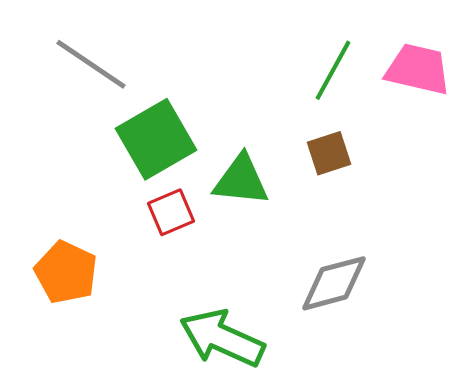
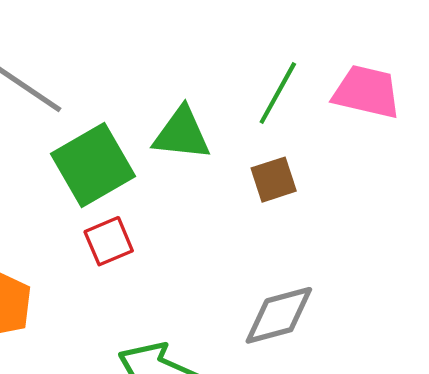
green triangle: (241, 180) -> (182, 134), moved

